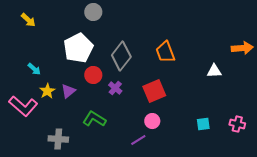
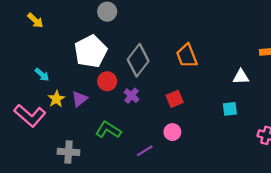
red square: (154, 91) -> (175, 99), size x0.7
cyan square: (203, 124) -> (230, 109), moved
purple line: (138, 140) -> (145, 151), moved

